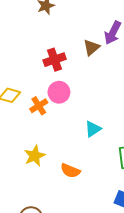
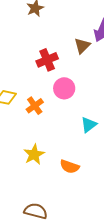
pink circle: (59, 92) -> (64, 88), moved

